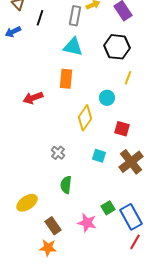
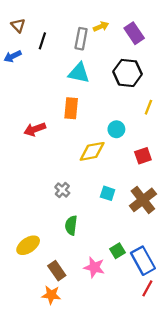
yellow line: (128, 78) -> (148, 107), moved
yellow diamond: (85, 118) -> (92, 151), turned 45
red square: (122, 129) -> (143, 156), moved, turned -35

